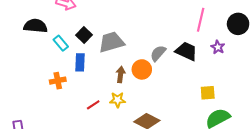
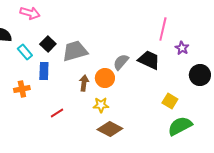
black circle: (238, 24) -> (200, 75), moved
purple star: (218, 47) -> (182, 48), moved
yellow square: (208, 93) -> (170, 101), turned 35
yellow star: (118, 100) -> (101, 105), moved

